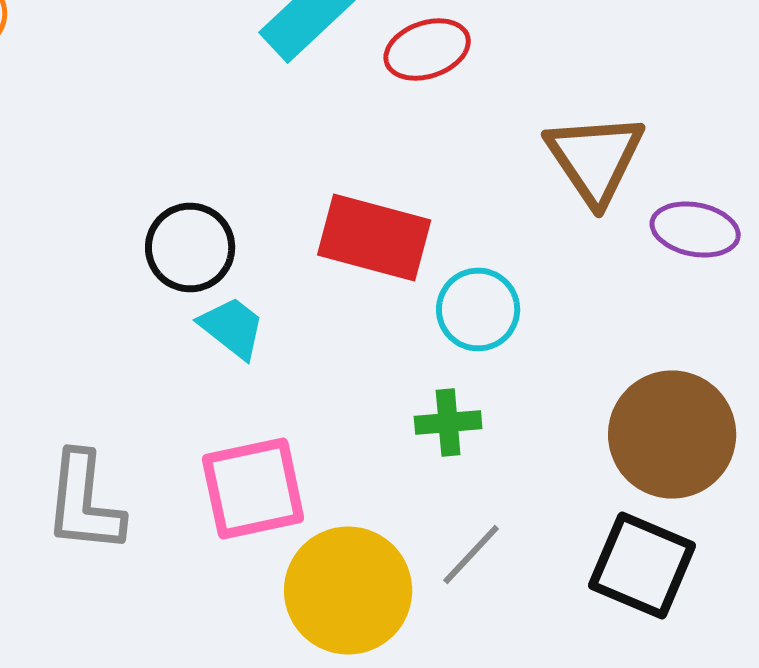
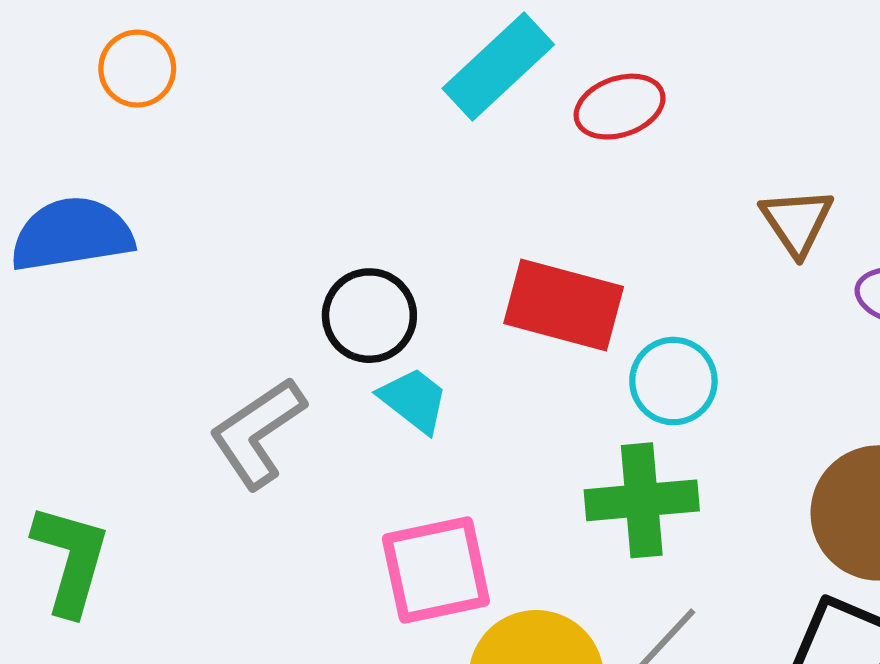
brown triangle: (595, 158) -> (797, 222), size x0.7
green cross: (448, 422) -> (642, 500), size x1.6
gray L-shape: (84, 502) -> (258, 433), moved, turned 50

